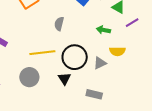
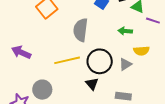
purple line: (132, 23) -> (153, 21), turned 56
gray semicircle: (59, 24) -> (81, 30), size x1.6
gray circle: (29, 77) -> (42, 90), moved

